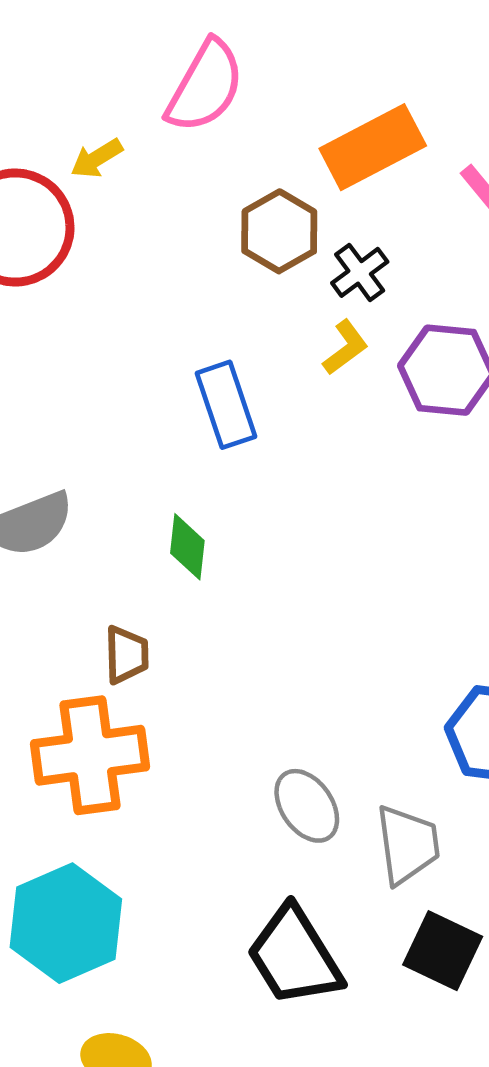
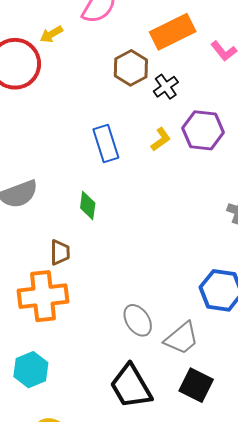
yellow L-shape: (345, 347) -> (161, 139), moved
gray trapezoid: (408, 845) -> (182, 338), turned 57
cyan hexagon: (66, 923) -> (31, 370), size x0.7

